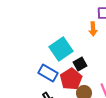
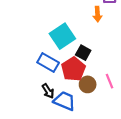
black square: (80, 64) -> (83, 53), turned -32

